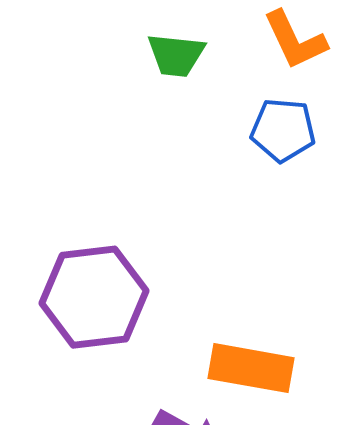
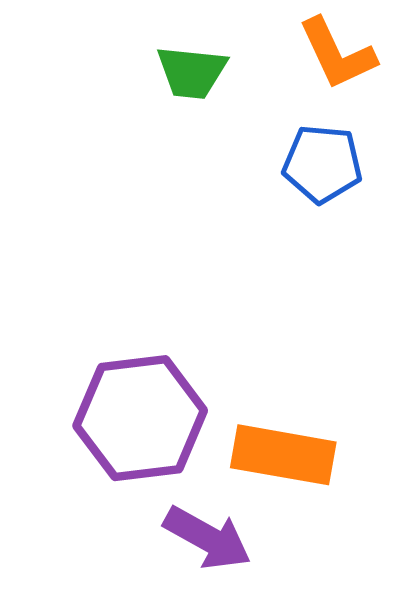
purple hexagon: (94, 297) -> (140, 418), moved

